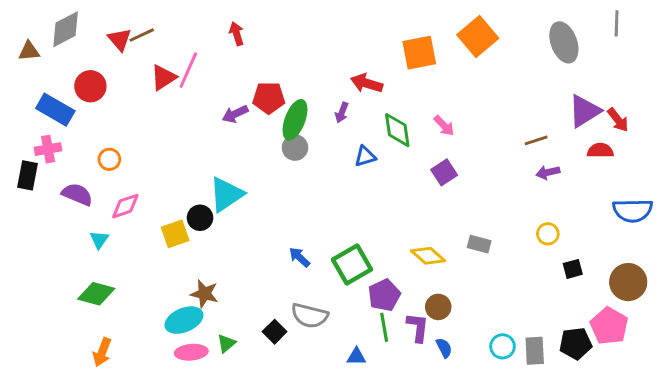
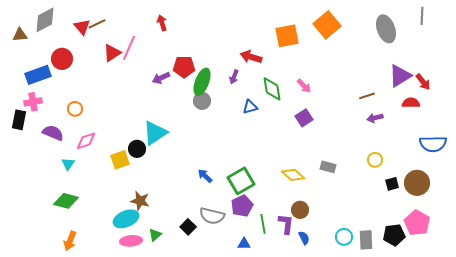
blue rectangle: (55, 110) -> (38, 75), turned -50
brown circle: (628, 282) -> (417, 183), moved
purple pentagon: (384, 295) -> (242, 206), moved

